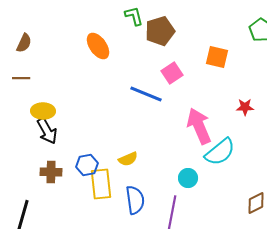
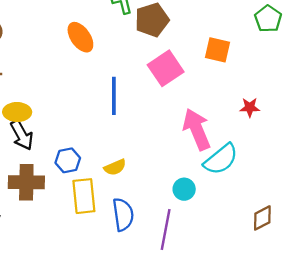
pink square: (172, 73) -> (166, 68), size x1.4
blue line: (146, 94) -> (114, 96), moved, turned 68
blue hexagon: (87, 165) -> (68, 160), moved
brown cross: (51, 172) -> (26, 182), size x1.4

